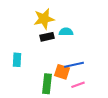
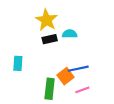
yellow star: (44, 19) -> (46, 20), turned -30
orange square: (62, 72) -> (65, 76), turned 35

